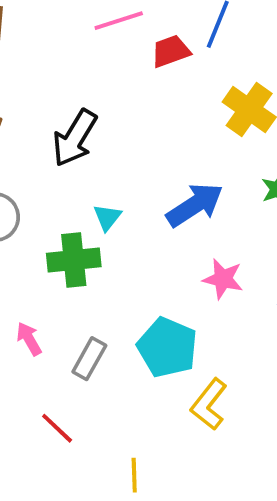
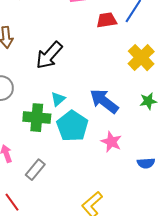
blue arrow: (195, 205) -> (104, 101), turned -120
cyan pentagon: (167, 347) -> (72, 126), moved

